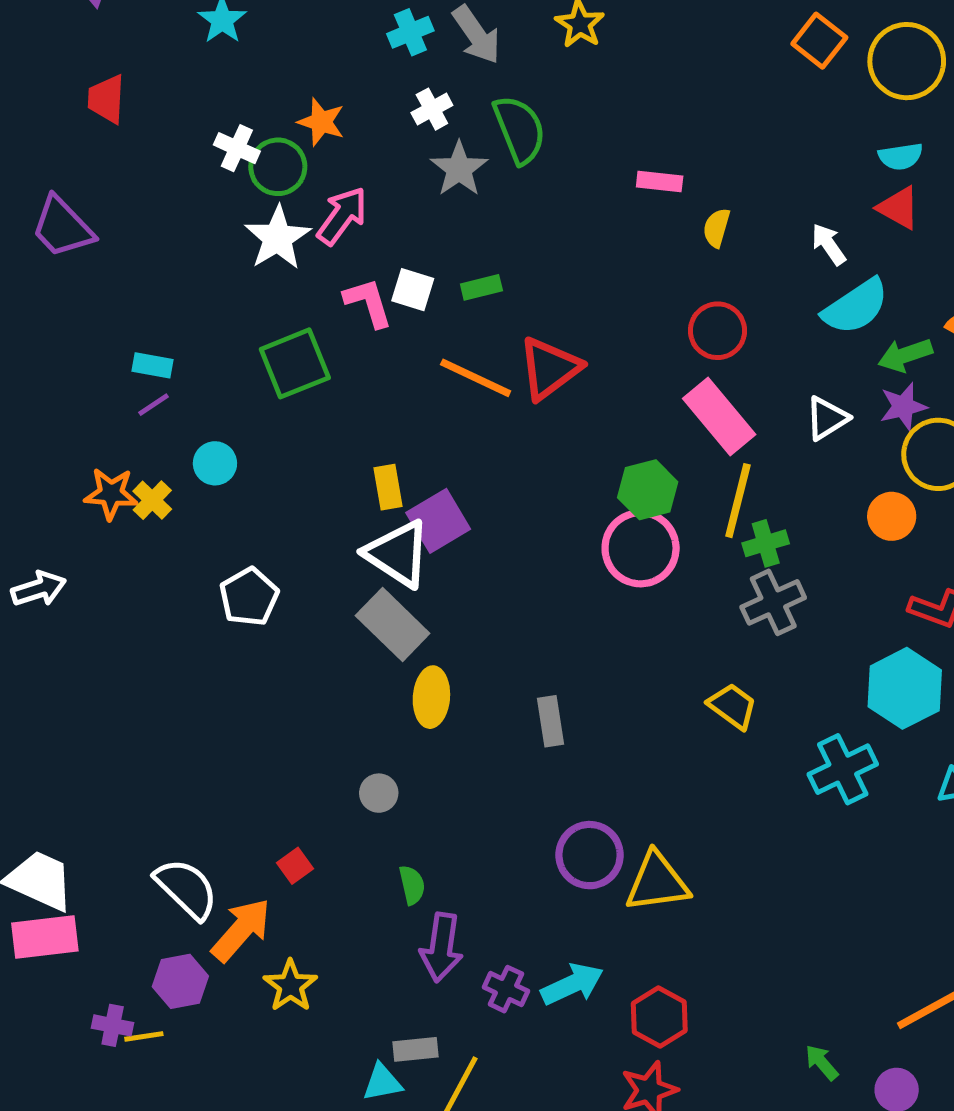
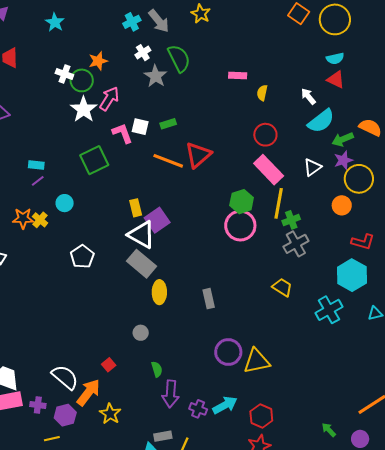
orange star: (321, 122) -> (98, 61), turned -30
purple cross: (113, 1025) -> (38, 405), moved

